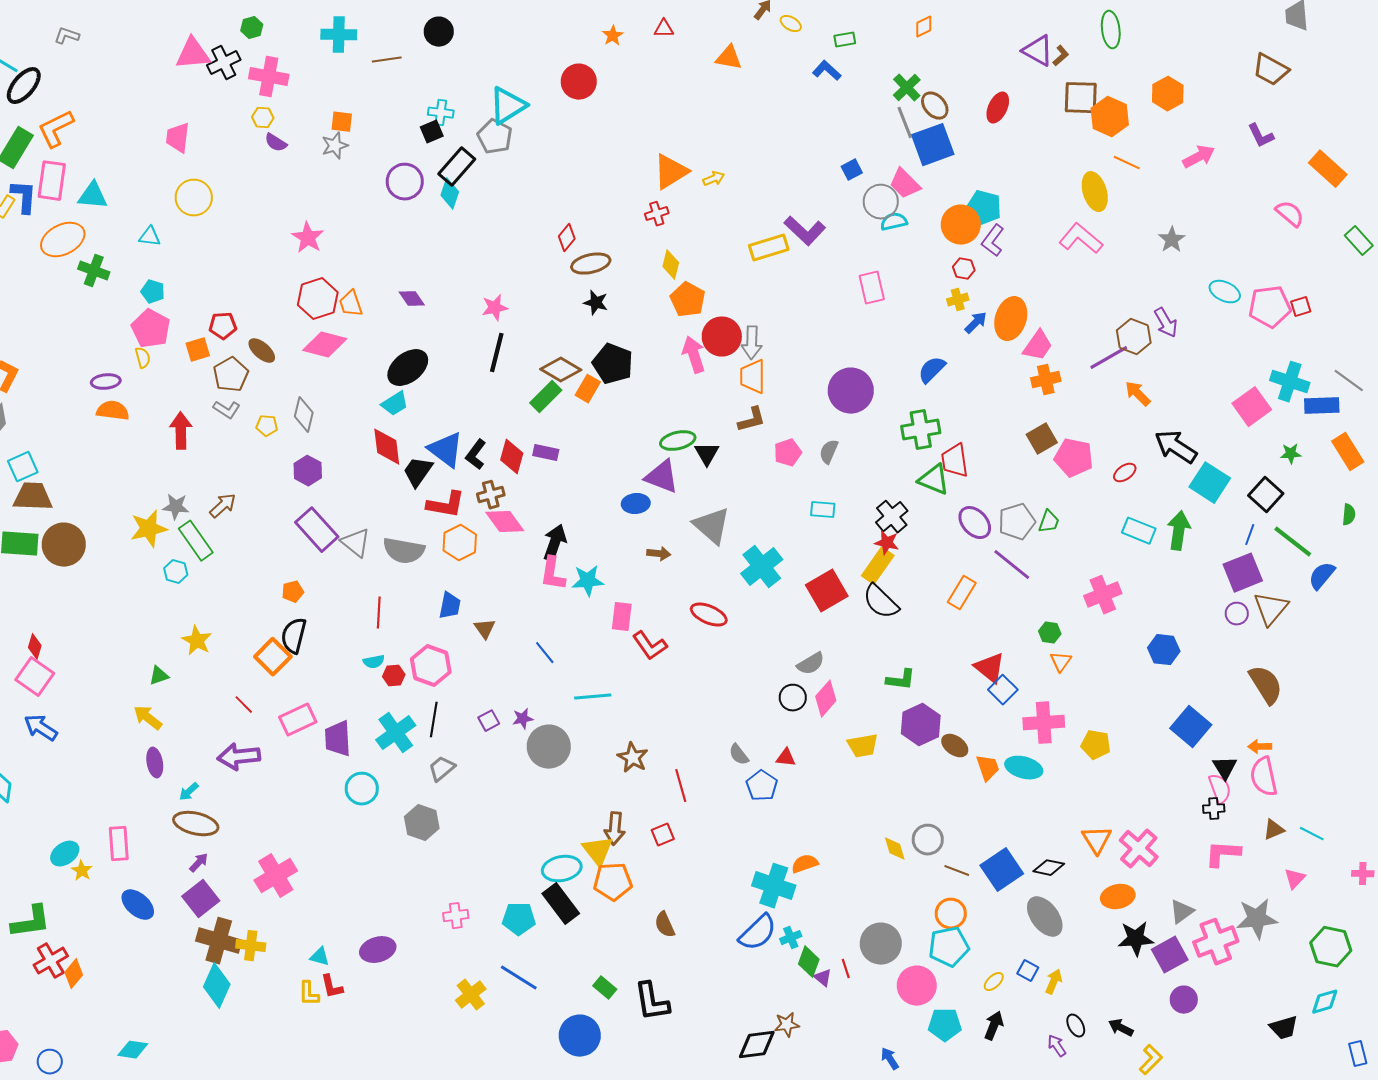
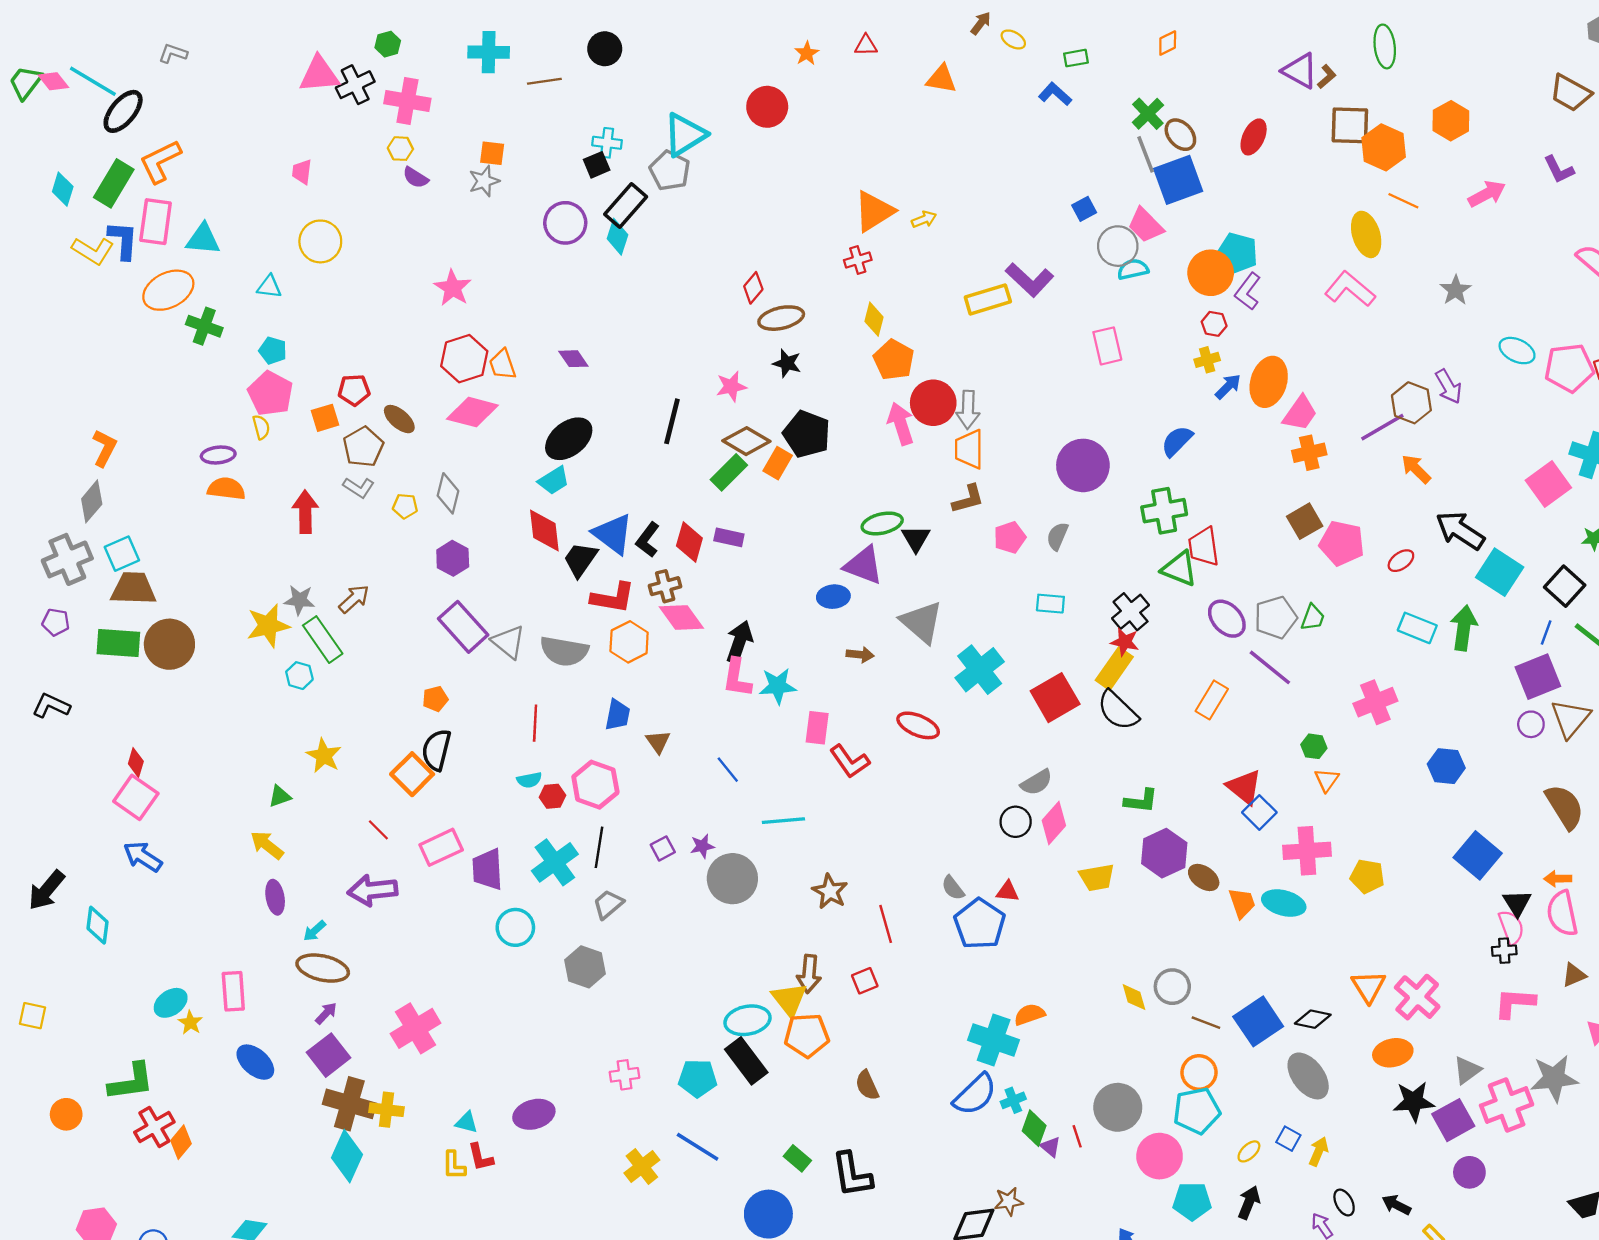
pink trapezoid: (178, 138) -> (302, 172), size x0.7
pink star: (495, 308) -> (731, 387), moved
blue pentagon: (762, 786) -> (980, 924), size x1.4

